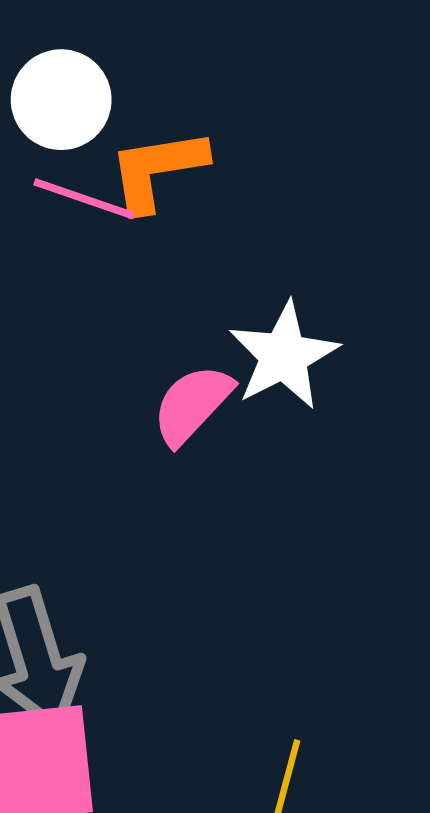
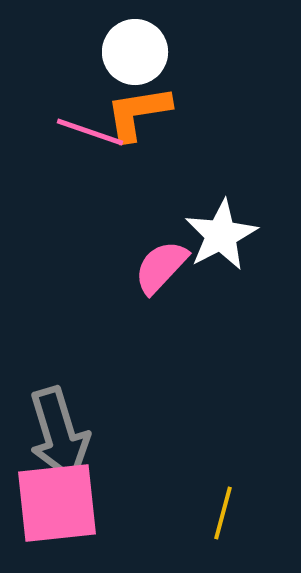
white circle: (61, 100) -> (135, 52), moved

